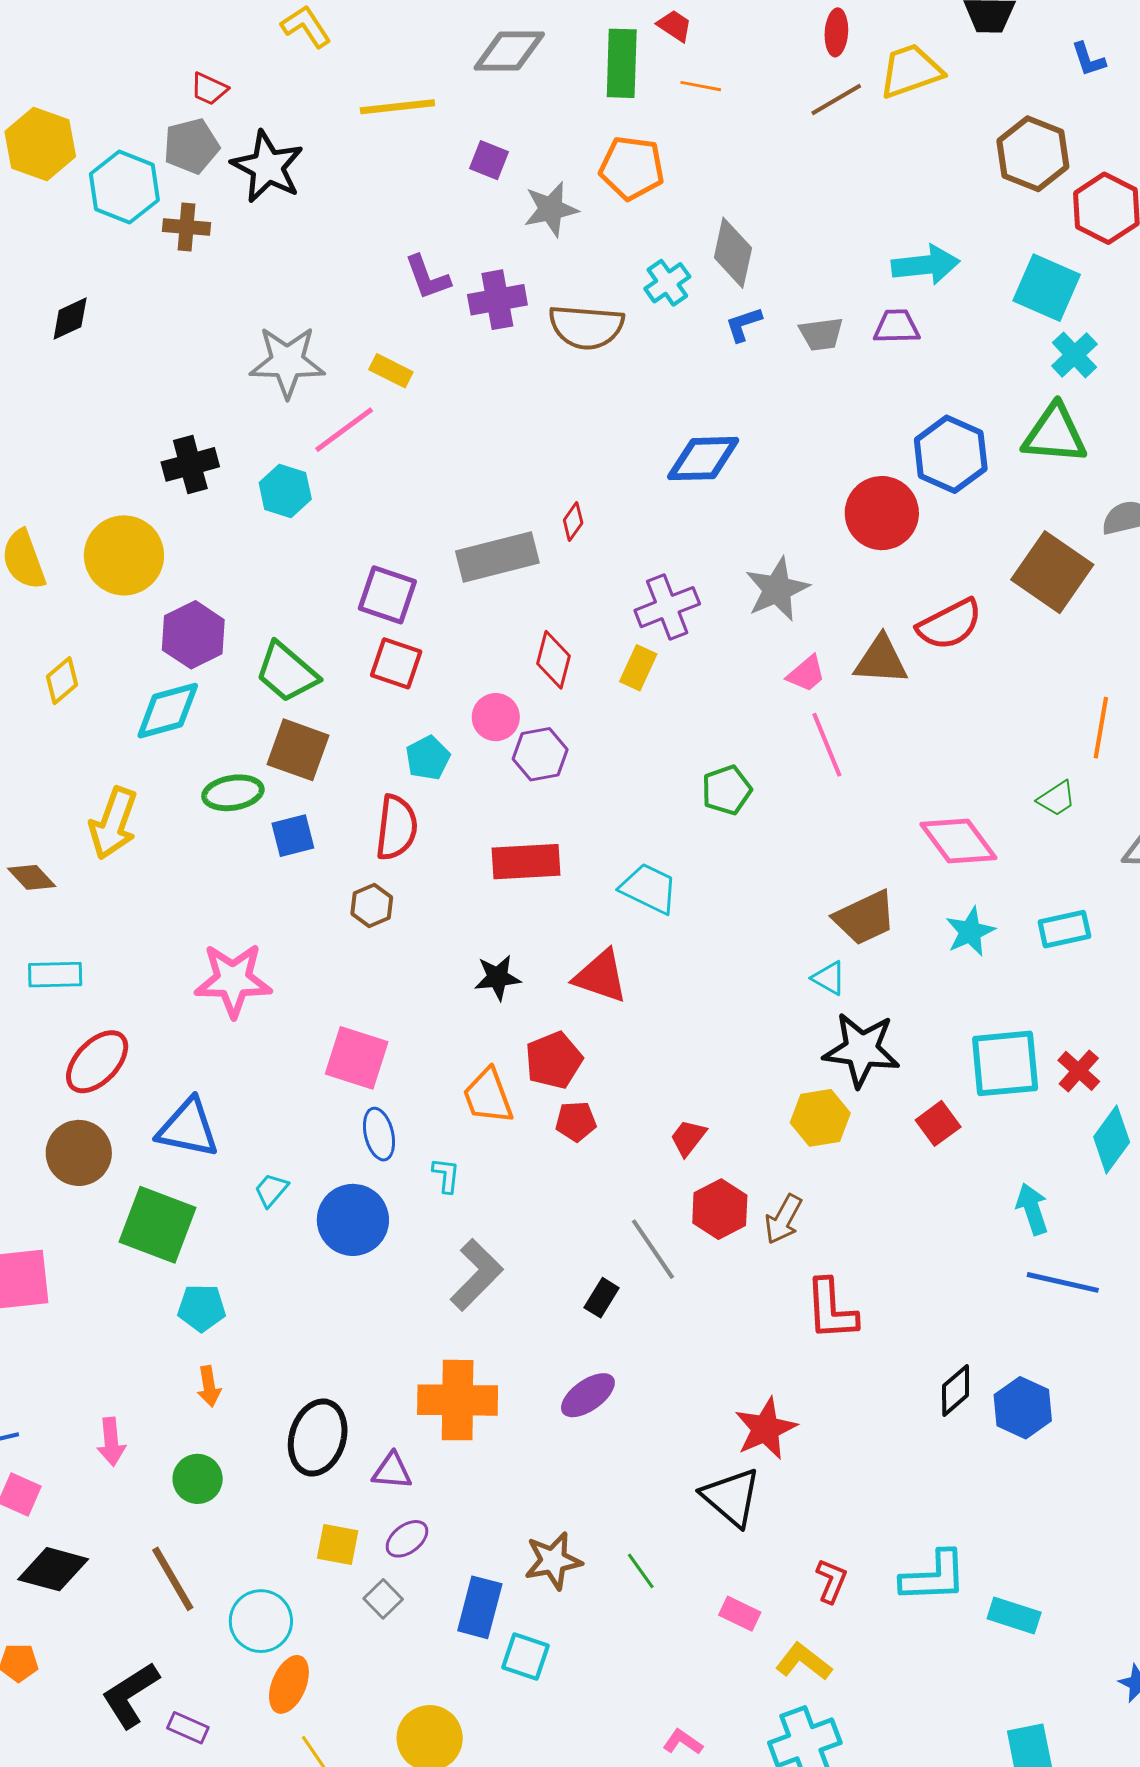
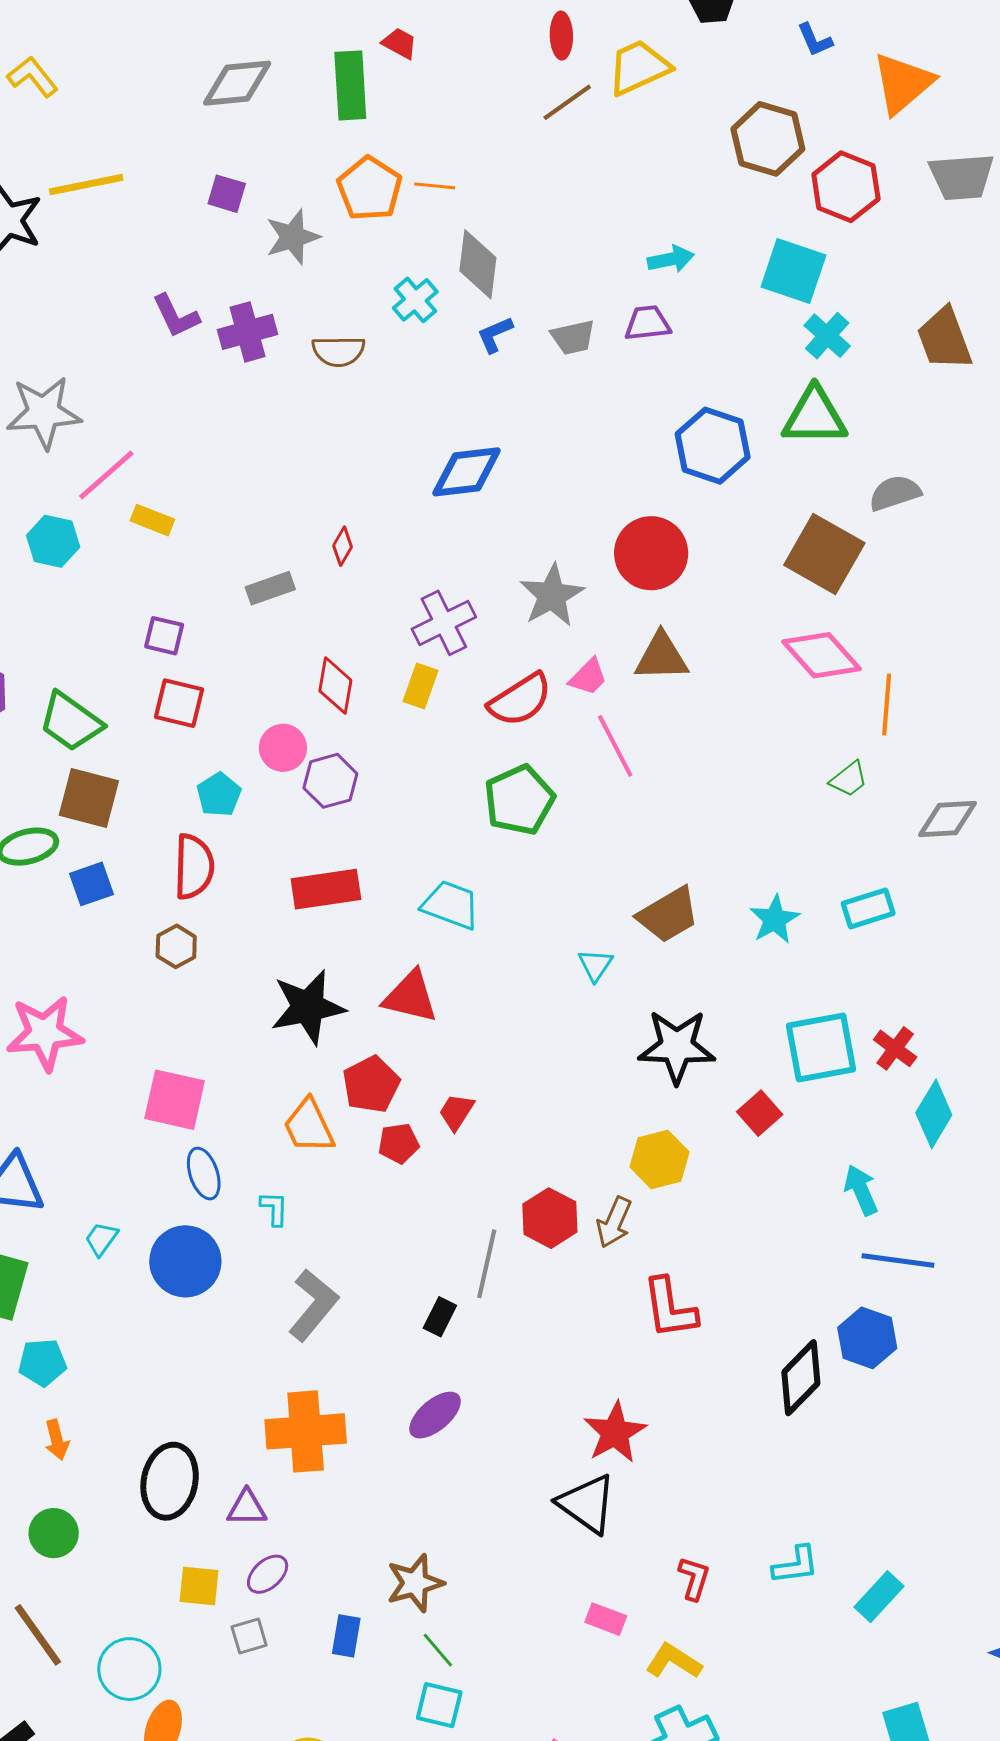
orange line: (701, 86) -> (435, 186), moved
yellow line: (397, 107) -> (86, 185), moved
orange pentagon: (632, 168) -> (370, 189), turned 30
cyan arrow: (926, 265) -> (671, 259), size x0.7
brown semicircle: (586, 327) -> (338, 351), size x0.7
yellow rectangle: (391, 371) -> (152, 520), moved
red circle: (882, 513) -> (651, 553), moved
gray rectangle: (497, 557) -> (270, 588), size x0.6
purple square: (387, 595) -> (164, 636), size x0.7
red semicircle: (950, 624) -> (520, 700), moved
green pentagon: (727, 790) -> (519, 800), size x1.4
pink diamond: (958, 841) -> (822, 655), moved
black star: (498, 977) -> (308, 1007), size x1.6
cyan triangle: (829, 978) -> (595, 965), moved, turned 39
yellow hexagon: (820, 1118) -> (660, 1159), moved
red trapezoid: (688, 1138) -> (456, 1112), moved
gray line: (653, 1249) -> (487, 1264), turned 52
black diamond: (956, 1391) -> (801, 1378), size x1.4
blue hexagon: (1023, 1408) -> (867, 1338), moved
green line: (641, 1571) -> (438, 1650), moved
cyan L-shape: (934, 1577) -> (796, 1565), size x0.7
gray square: (383, 1599) -> (249, 1636), turned 33
blue rectangle: (480, 1607) -> (346, 1636), size x0.7
cyan rectangle: (1014, 1616) -> (879, 1597), turned -60
cyan square: (526, 1657) -> (439, 1705), moved

